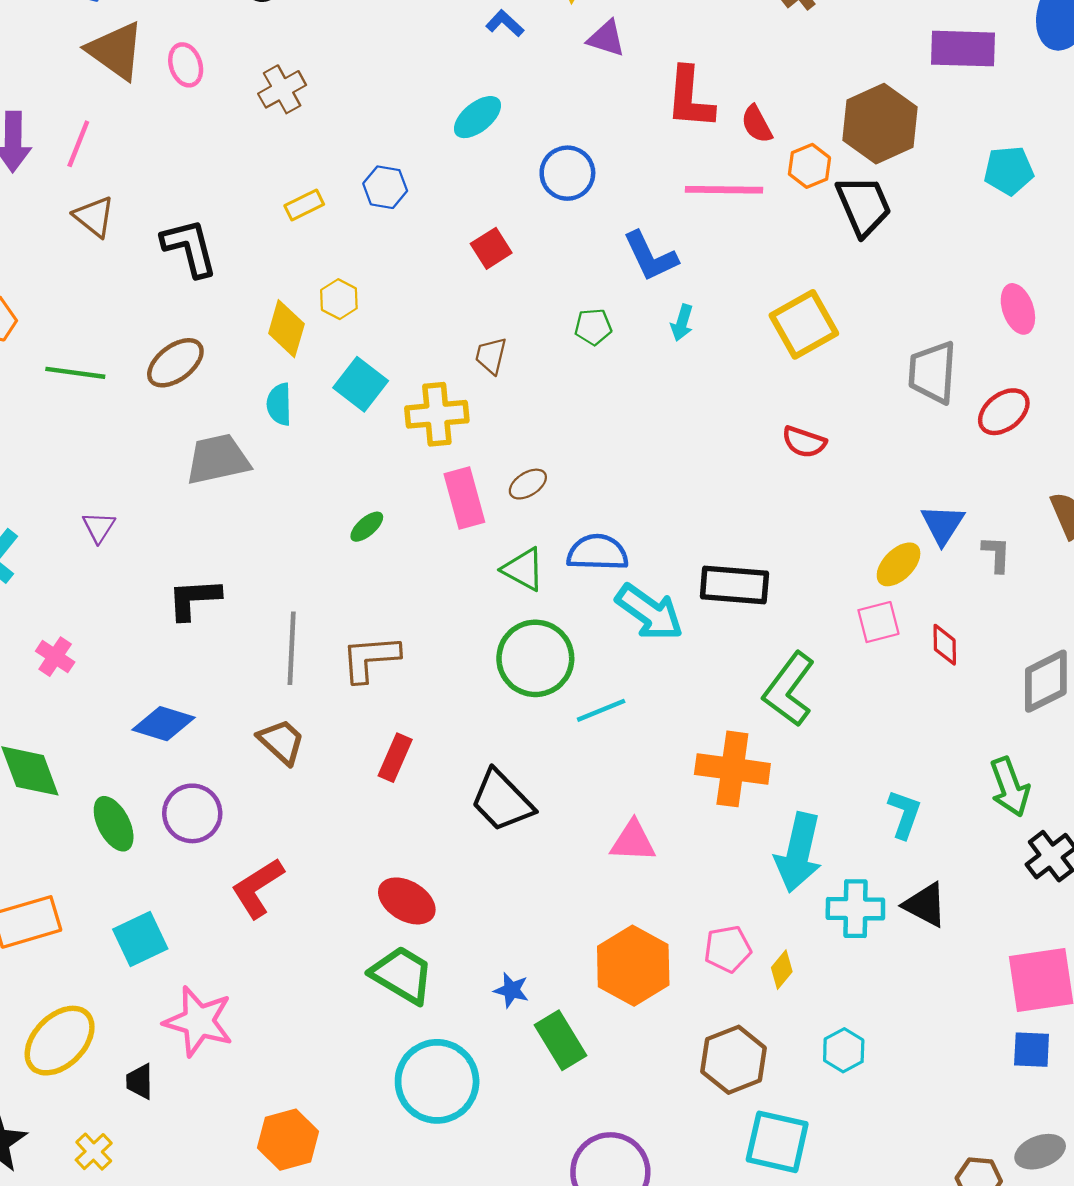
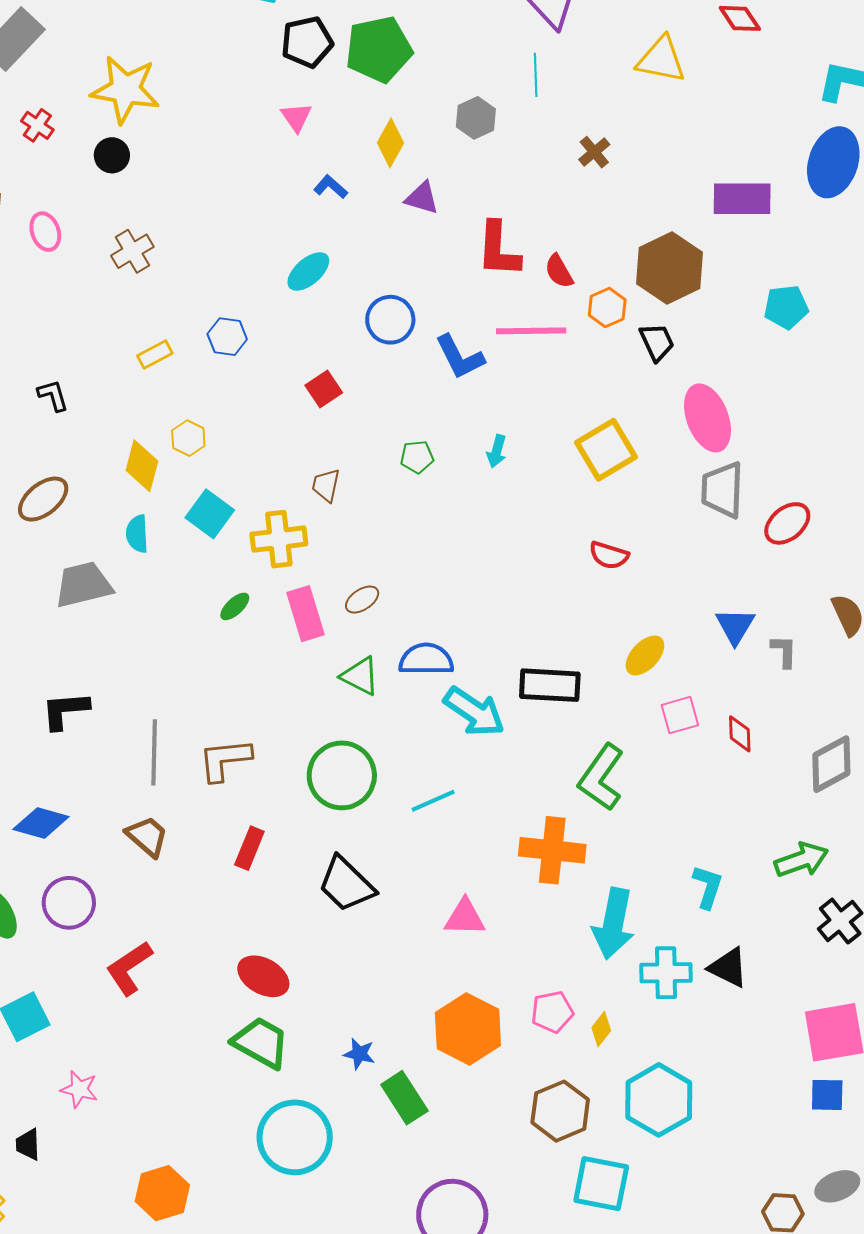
black trapezoid: (864, 206) -> (657, 342), size x0.7
black L-shape: (189, 248) -> (53, 395), size x0.6
blue L-shape: (650, 256) -> (460, 357), moved
pink ellipse: (1018, 309) -> (708, 418), moved, size x1.5
green ellipse: (367, 527) -> (235, 606), moved
yellow ellipse: (899, 564) -> (645, 655), moved
green circle: (535, 658) -> (342, 775), moved
green arrow: (1010, 787) -> (801, 860), turned -88
pink star: (199, 1021) -> (79, 1089), size x0.6
cyan hexagon: (844, 1050) -> (659, 1100), size x1.8

